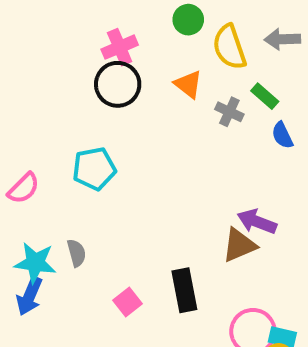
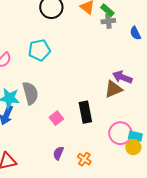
green rectangle: (265, 96) -> (107, 10), moved
gray cross: (229, 112) -> (108, 21), turned -32
gray semicircle: (76, 253) -> (30, 93), size x1.6

